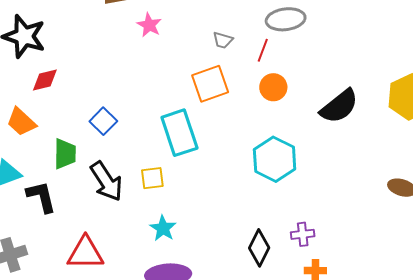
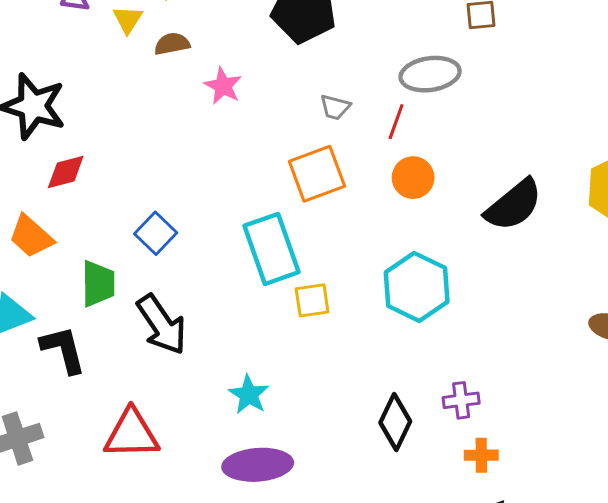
yellow square: (152, 178) -> (312, 300), moved

